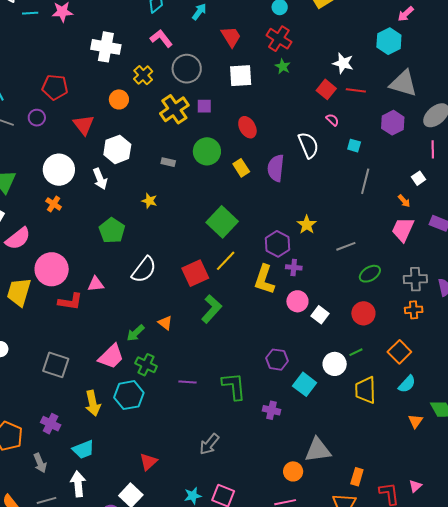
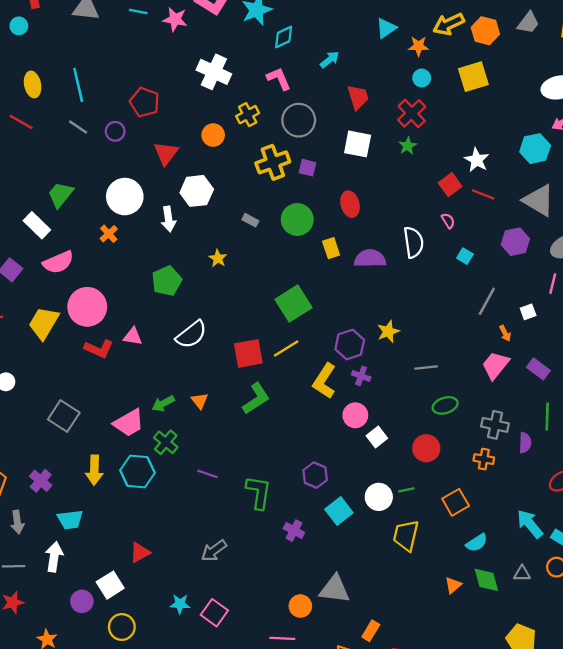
purple semicircle: (276, 168) -> (370, 259), turned 68
gray line: (365, 181) -> (487, 301), moved
cyan semicircle: (407, 384) -> (477, 543), moved

